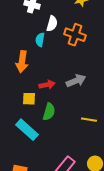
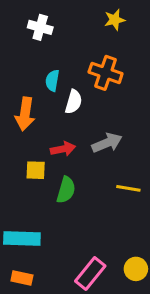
white semicircle: (52, 24) -> (74, 102), moved
yellow line: (89, 120) -> (128, 188), moved
cyan rectangle: (27, 130) -> (22, 239), moved, turned -40

